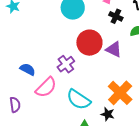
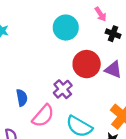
blue semicircle: (28, 69) -> (22, 98), turned 56

